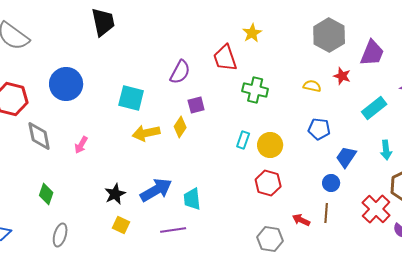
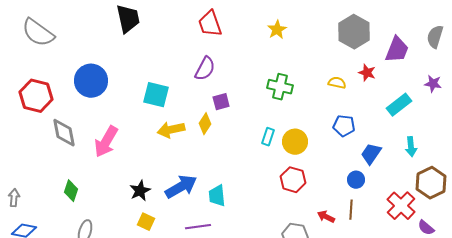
red trapezoid: (225, 58) -> (210, 24), moved
pink arrow: (81, 145) -> (106, 142), size x1.8

